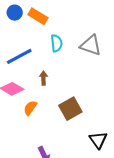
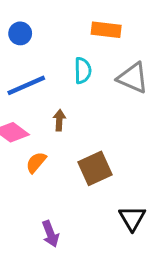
blue circle: (15, 13) -> (20, 33), moved
orange rectangle: (38, 16) -> (106, 30), moved, turned -30

